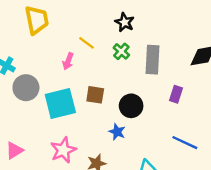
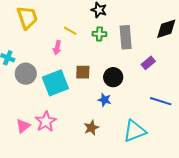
green cross: (121, 51) -> (99, 34), turned -32
purple rectangle: (176, 94) -> (148, 63), turned 40
pink star: (63, 150) -> (46, 121), moved

